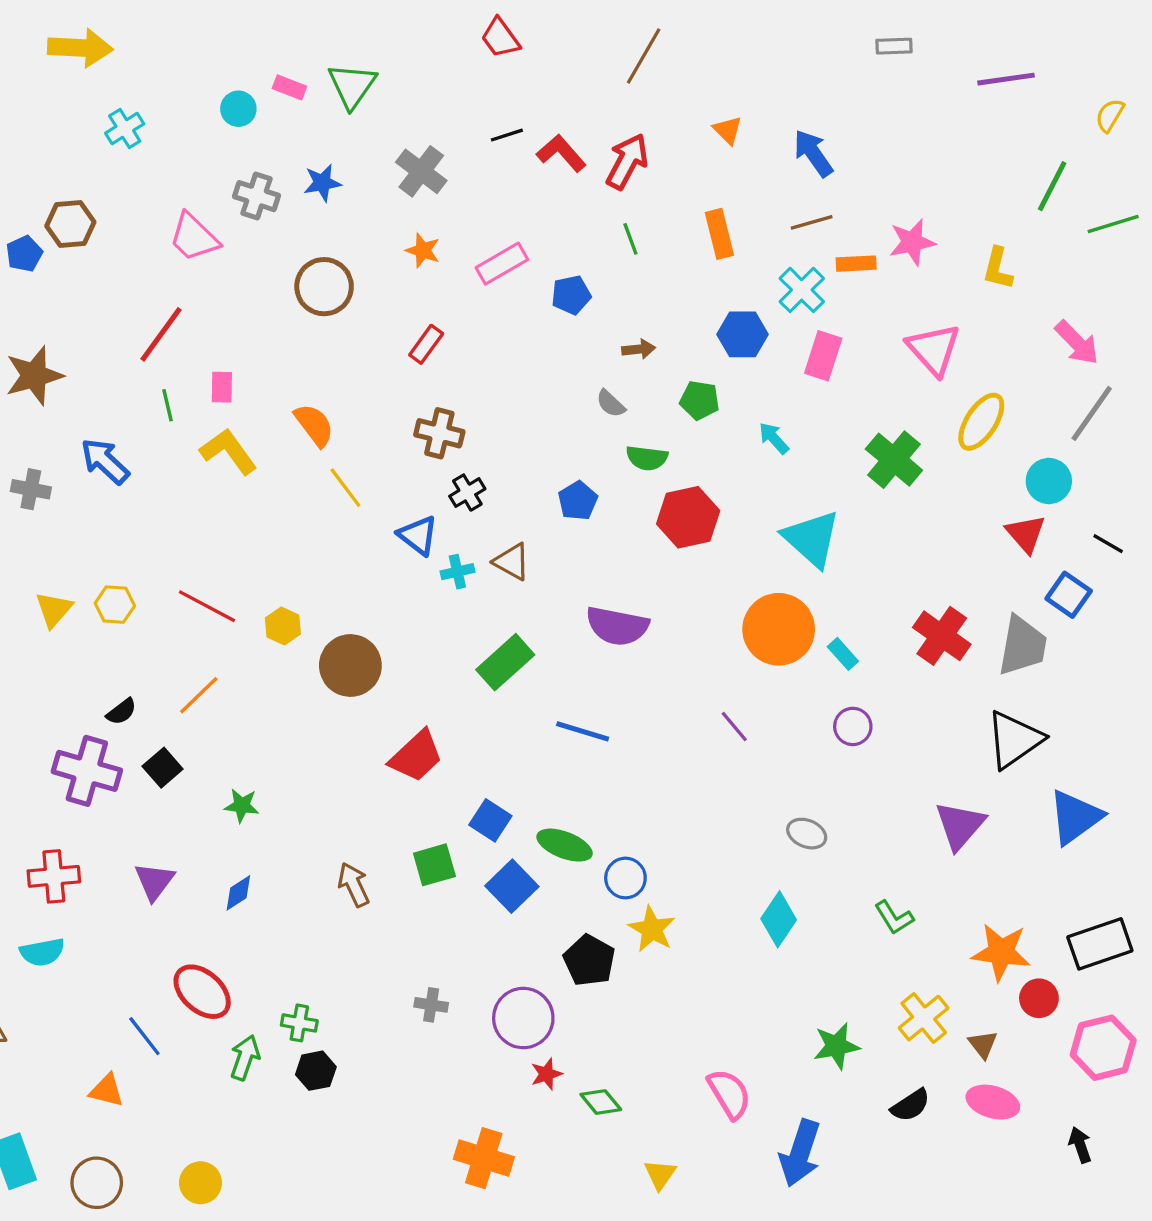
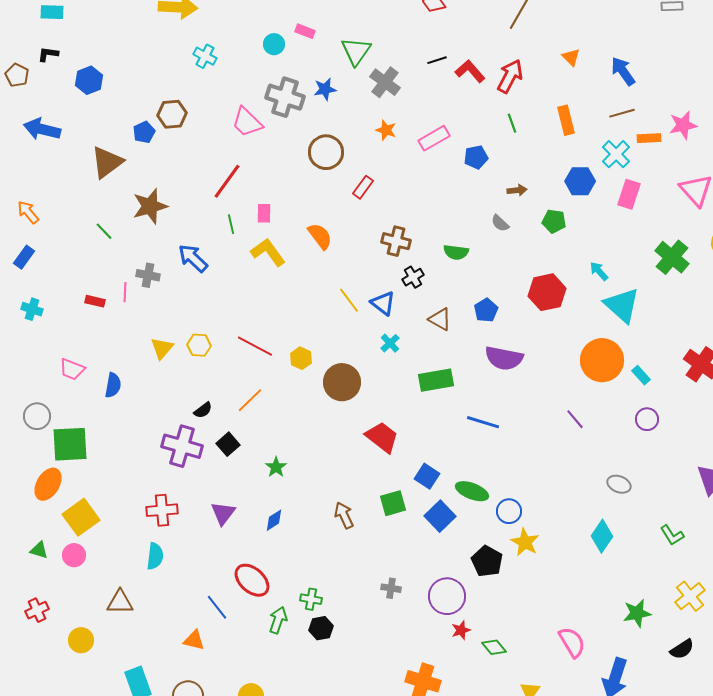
green triangle: (352, 86) -> (356, 51), moved
cyan cross: (125, 128) -> (205, 56), turned -30
gray cross: (256, 196) -> (285, 97), size x1.4
red rectangle: (426, 344) -> (363, 187), moved
cyan arrow: (774, 438) -> (599, 271), moved
green semicircle: (647, 458) -> (456, 252), moved
yellow line: (345, 488) -> (349, 300), moved
blue pentagon: (578, 501) -> (486, 310), moved
cyan cross: (457, 572) -> (390, 343), moved, turned -30
green rectangle: (505, 662) -> (436, 380), turned 32
red trapezoid: (416, 756) -> (382, 437), turned -99
green star: (242, 806) -> (276, 467), turned 30
cyan semicircle: (42, 952) -> (155, 556), turned -72

